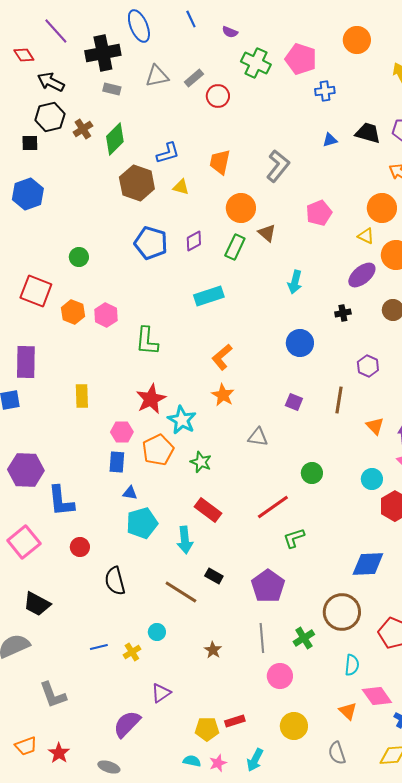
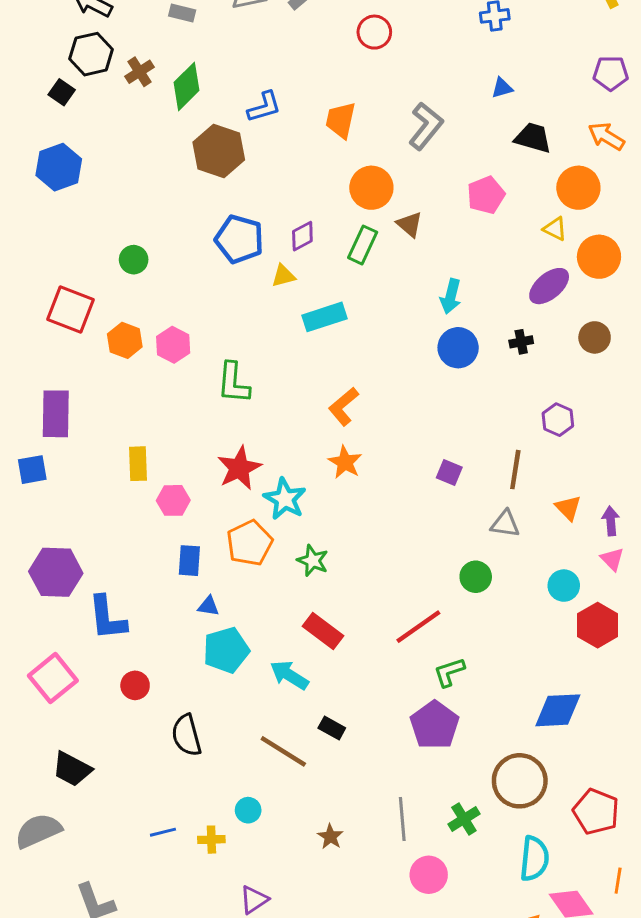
red circle: (218, 96) -> (374, 32), moved
black trapezoid: (368, 133) -> (533, 138), moved
black square: (30, 143) -> (62, 92), turned 36
yellow triangle: (181, 187) -> (283, 276), moved, turned -30
blue circle: (300, 343) -> (458, 348), moved
pink hexagon: (122, 432) -> (173, 500), moved
gray triangle: (258, 437) -> (505, 524), moved
cyan arrow: (185, 540) -> (289, 675), turned 128
purple pentagon: (268, 586) -> (435, 725), moved
yellow cross: (132, 652) -> (211, 840), turned 30
cyan semicircle: (352, 665) -> (534, 859), size x1.4

